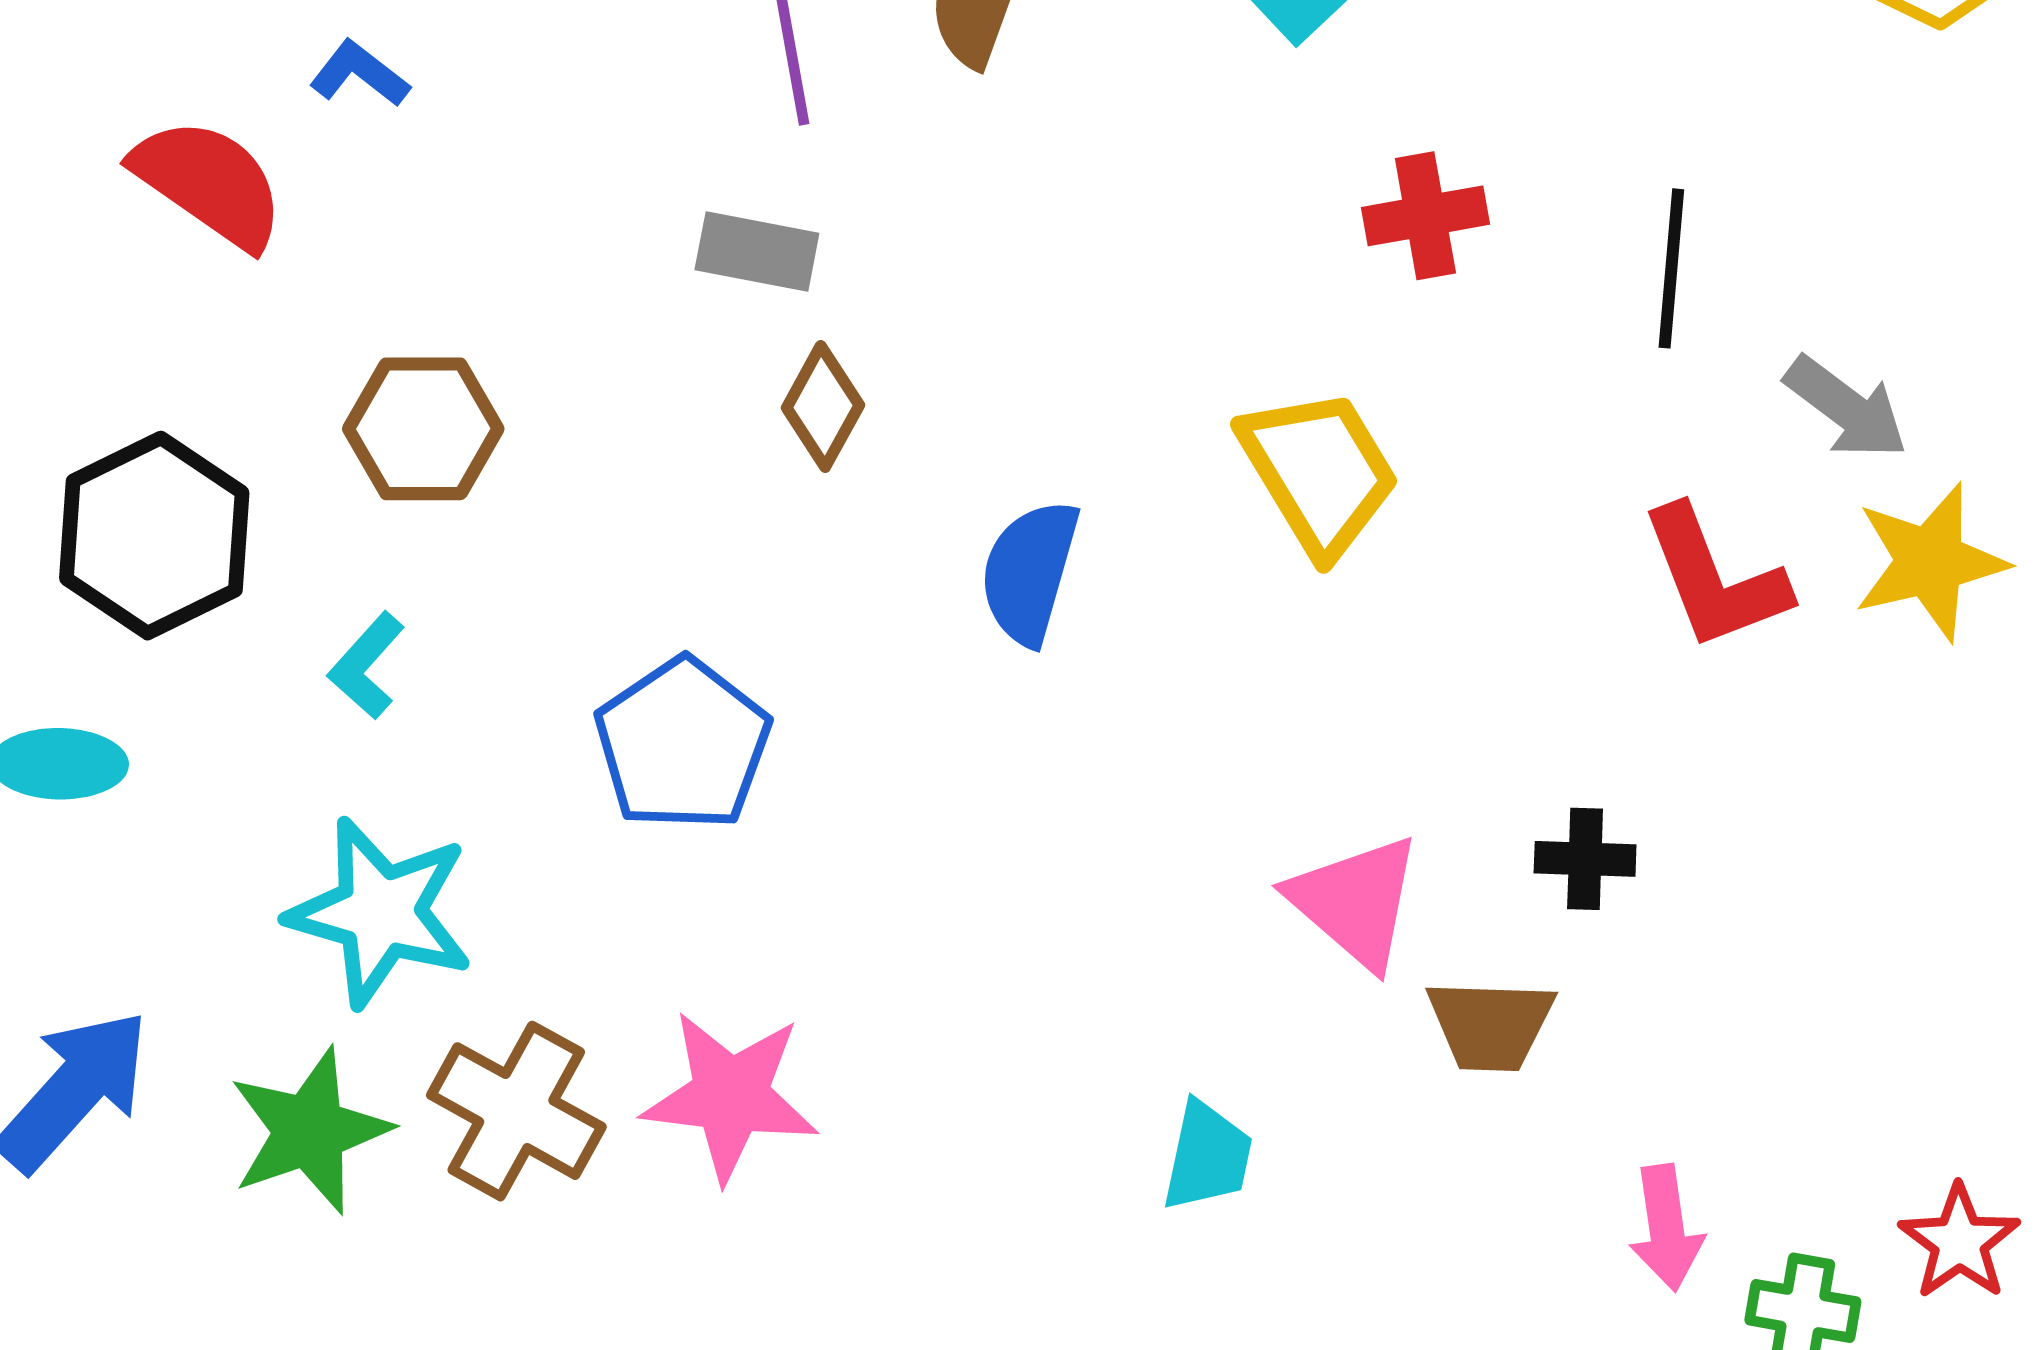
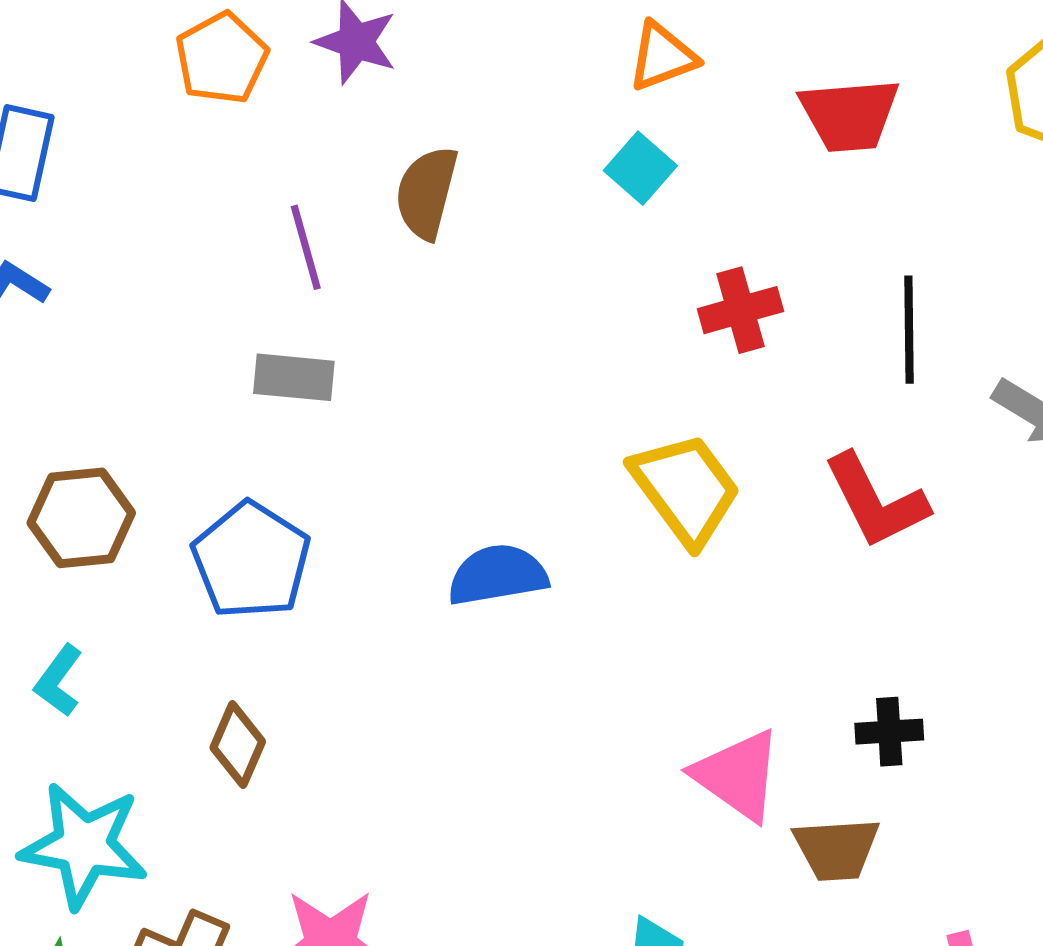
brown diamond: (823, 406) -> (238, 745), moved
blue semicircle: (1030, 572) -> (498, 575), turned 70
red L-shape: (1714, 578) -> (876, 501), moved
blue pentagon: (683, 744) -> (251, 560), moved

